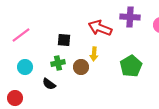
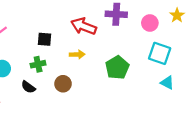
yellow arrow: (94, 54) -> (77, 54), turned -96
brown circle: (81, 67) -> (63, 84), moved

